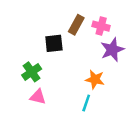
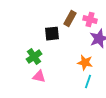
cyan line: (86, 103) -> (88, 82), moved

